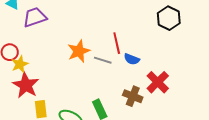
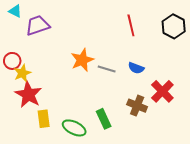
red line: (117, 43) -> (131, 25), moved

